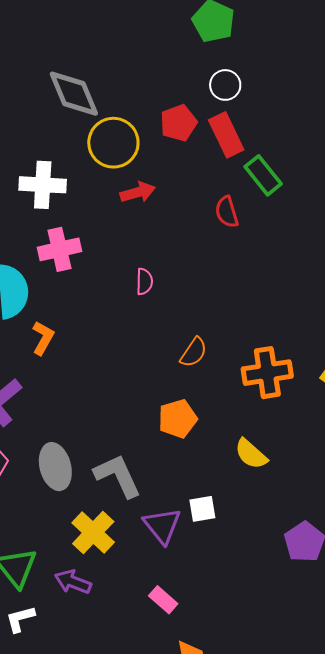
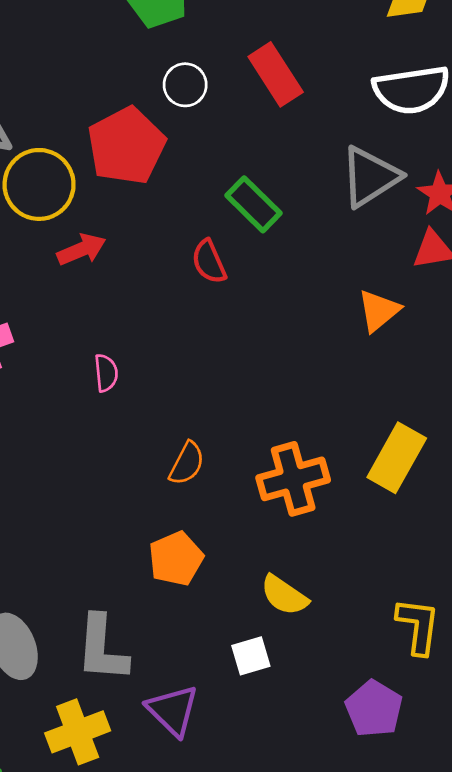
red pentagon: (178, 123) -> (126, 146), size x1.5
red rectangle: (226, 135) -> (276, 74), moved
gray L-shape: (118, 476) -> (102, 649), turned -144
white square: (202, 509) -> (251, 656), moved
yellow cross: (93, 533) -> (78, 732), turned 33

